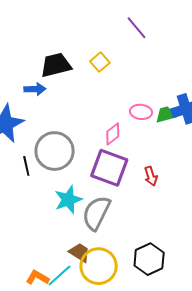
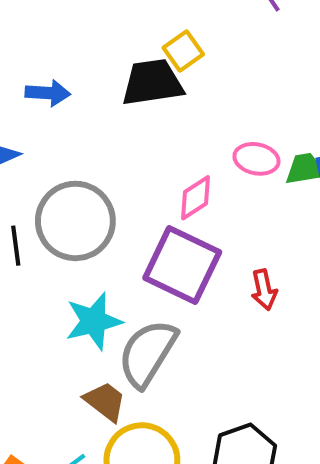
black trapezoid: (56, 65) -> (152, 82), moved
brown trapezoid: (80, 253) -> (105, 401), moved

